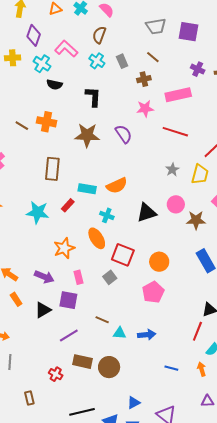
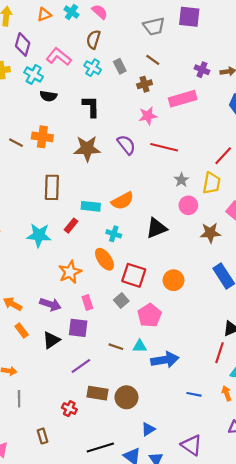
purple square: (188, 32) -> (189, 17), moved
red line: (175, 132) -> (164, 147), moved
pink circle: (176, 204) -> (188, 205), moved
pink pentagon: (153, 292) -> (149, 315), moved
cyan triangle: (120, 333) -> (140, 346), moved
blue arrow: (147, 335) -> (165, 360), size x1.4
blue triangle: (134, 403) -> (148, 429), moved

